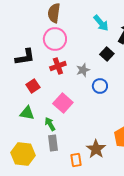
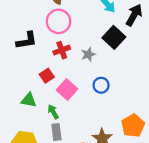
black square: (107, 54) -> (114, 37), size x1.5
red square: (33, 86) -> (47, 76), moved
blue circle: (100, 86) -> (101, 85), moved

